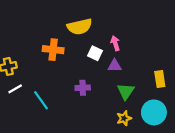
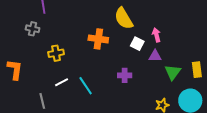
yellow semicircle: (80, 27) -> (124, 18), turned 70
white line: (15, 89) -> (62, 82), moved
green triangle: (126, 91) -> (173, 72), moved

